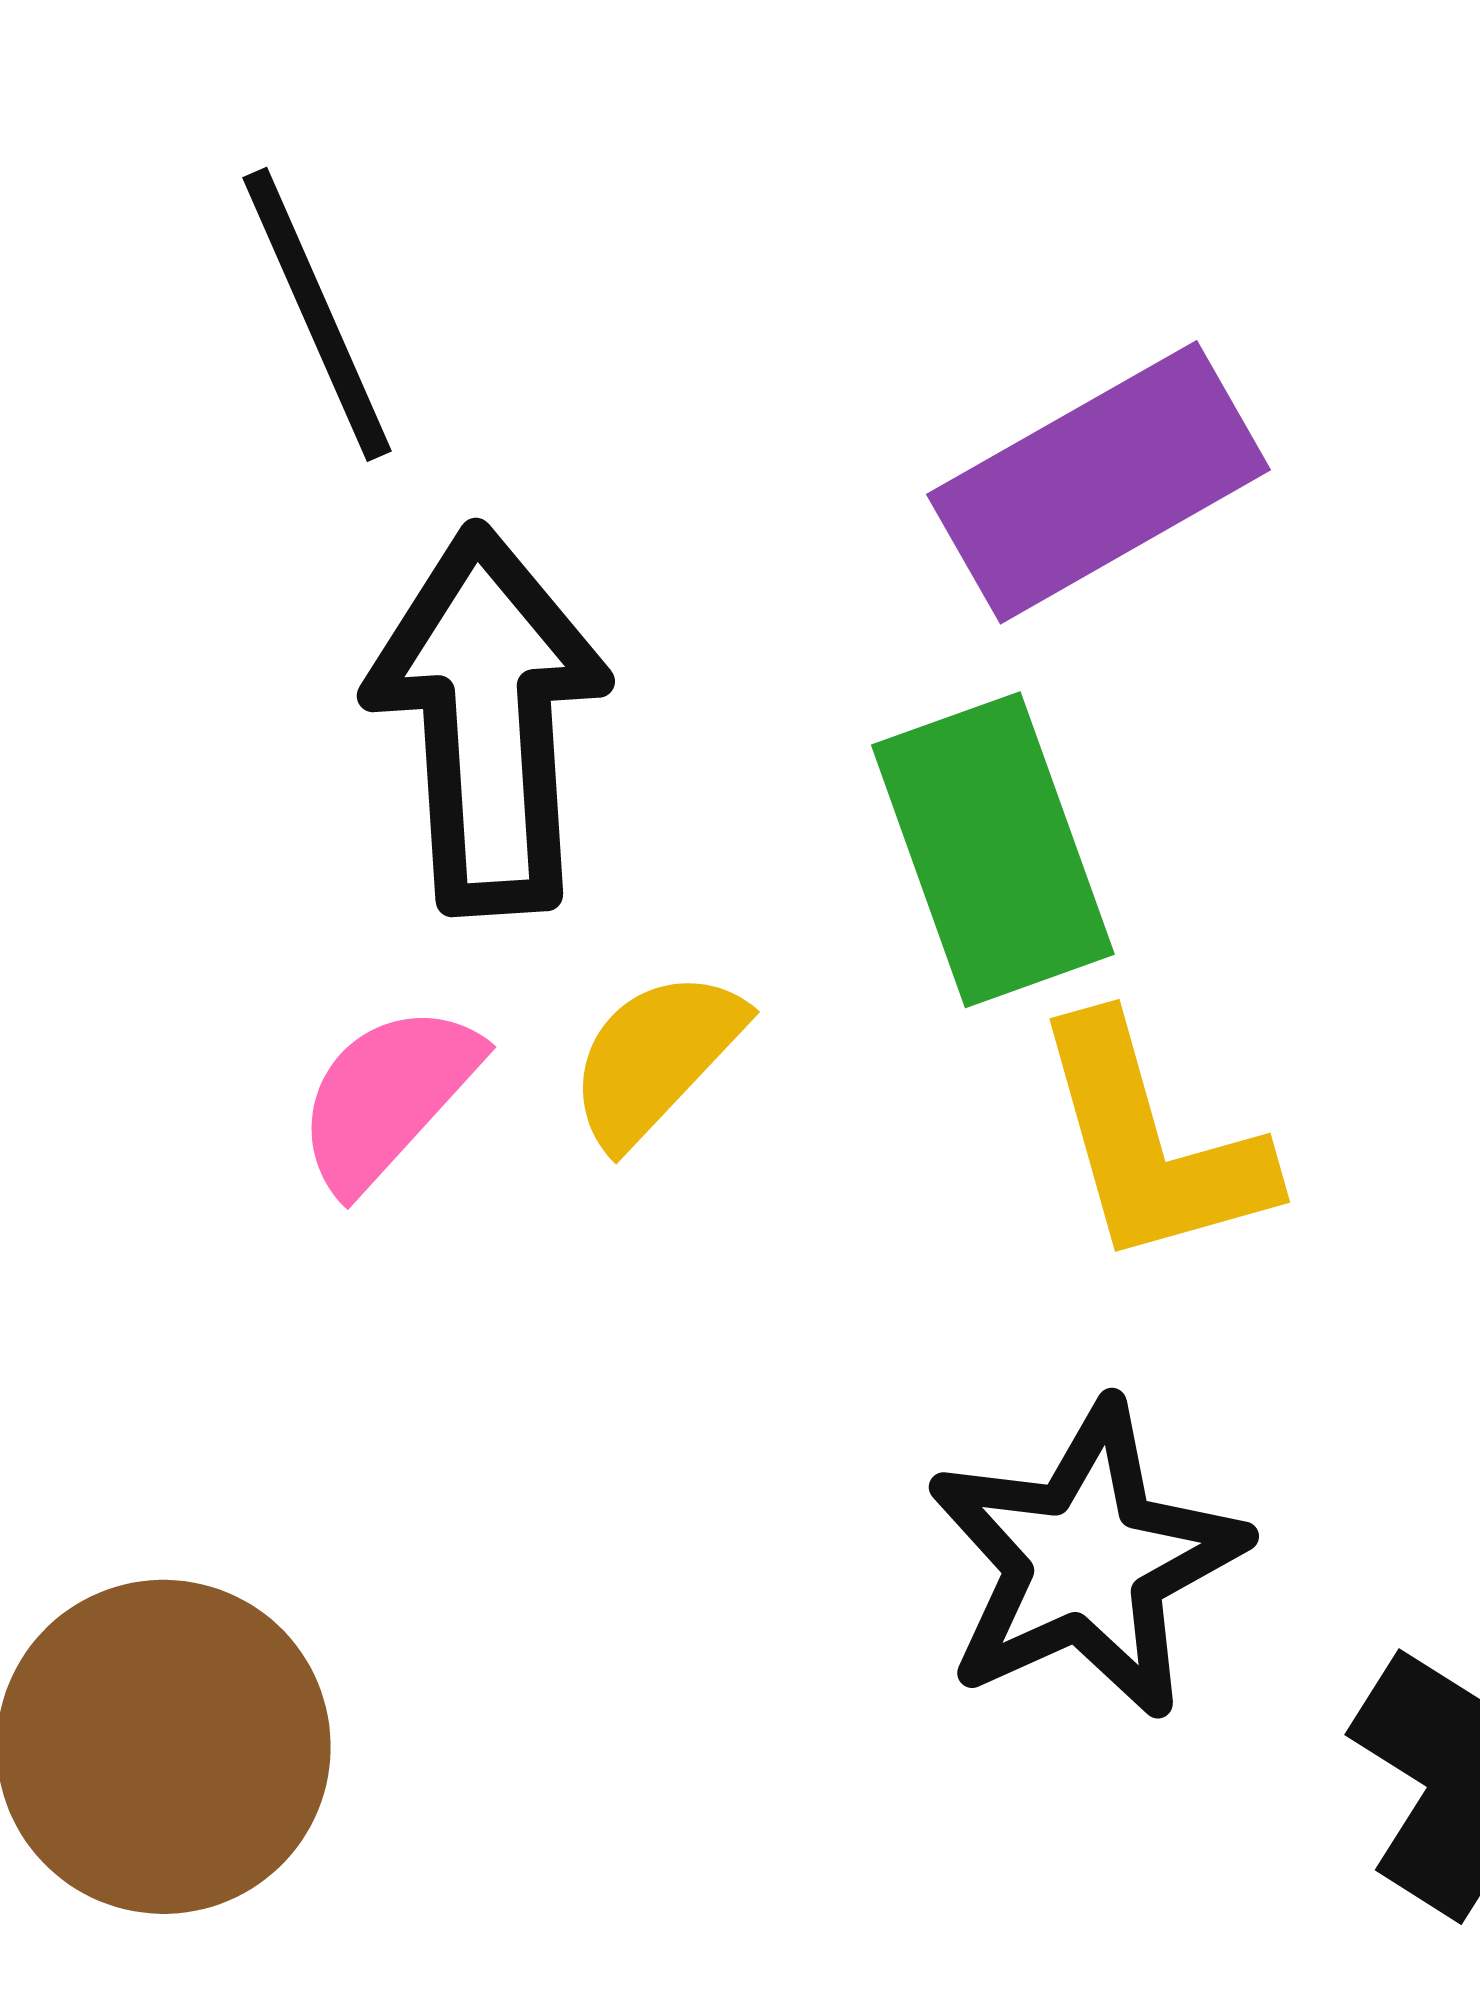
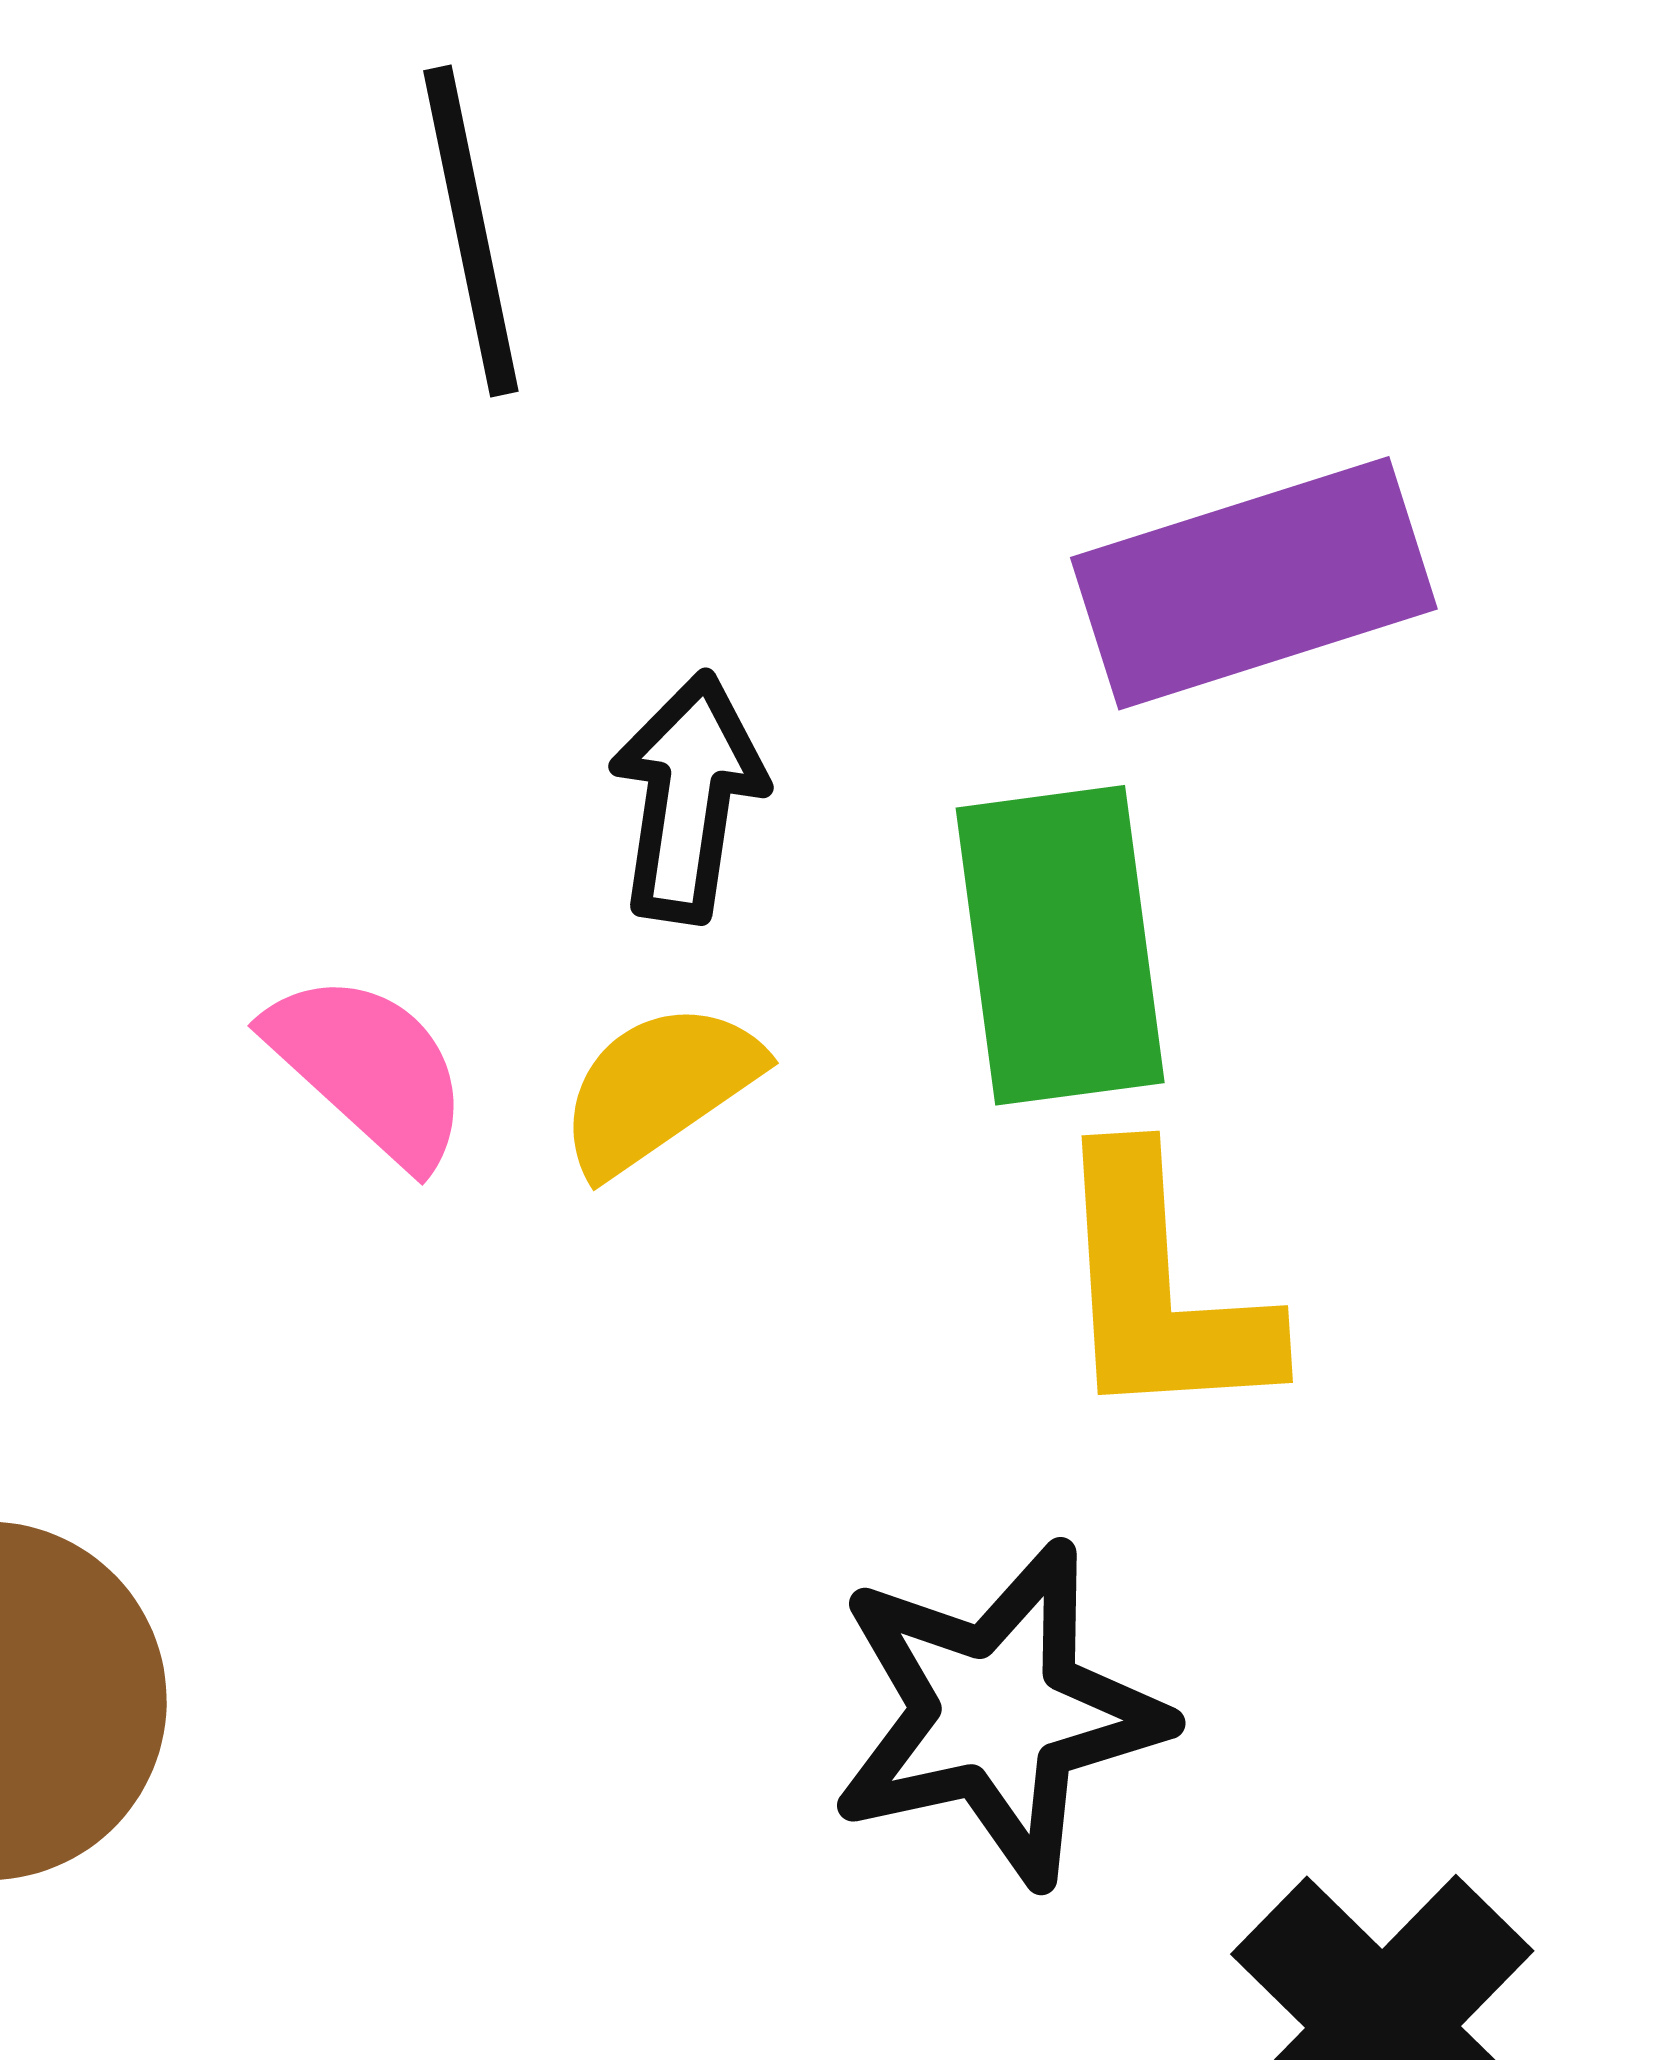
black arrow: (488, 720) -> (688, 797), moved, size x0.6
pink semicircle: (387, 1097) -> (369, 1069), turned 78

